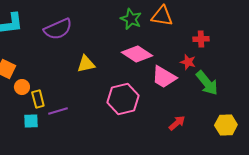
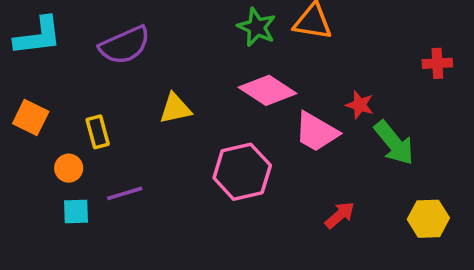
red cross: (201, 39) -> (437, 63), moved
orange circle: (22, 87) -> (69, 168), moved
yellow rectangle: (38, 99) -> (98, 132), moved

